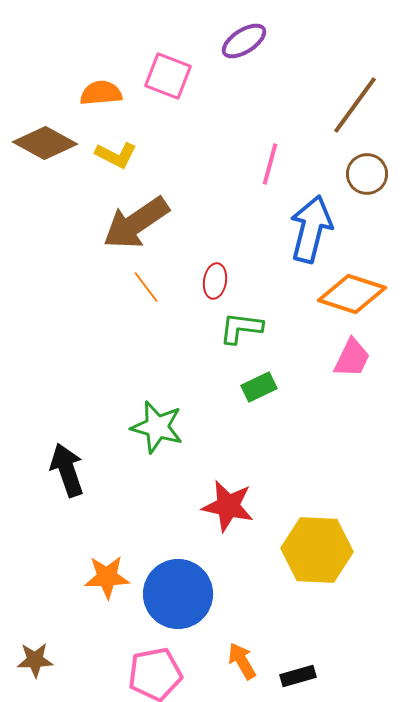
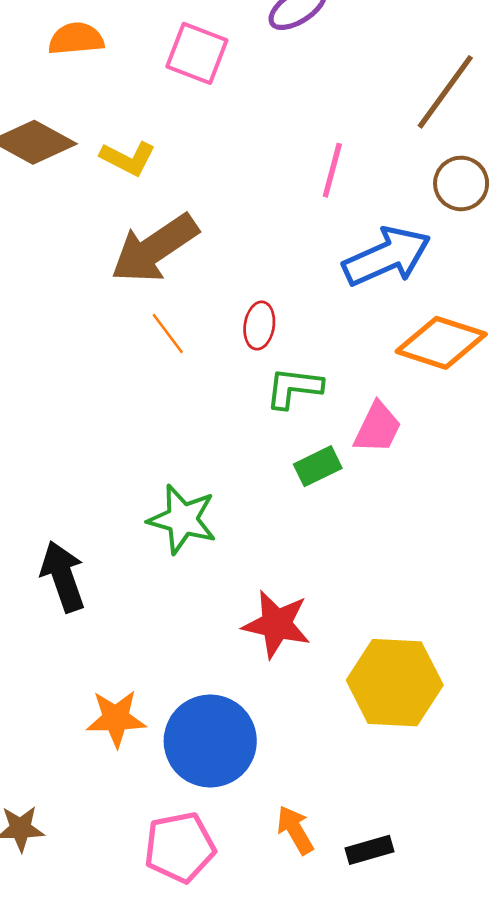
orange semicircle: (101, 93) -> (76, 39), moved
blue arrow: (311, 229) -> (387, 256), turned 52
pink trapezoid: (352, 358) -> (377, 428), moved

